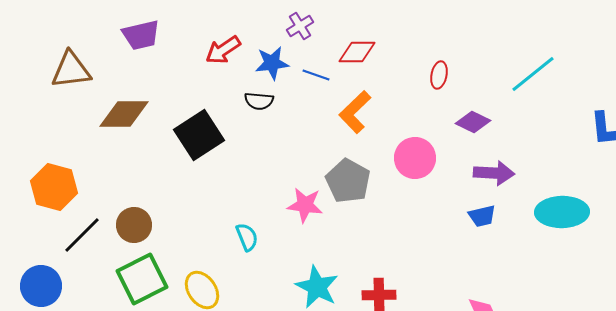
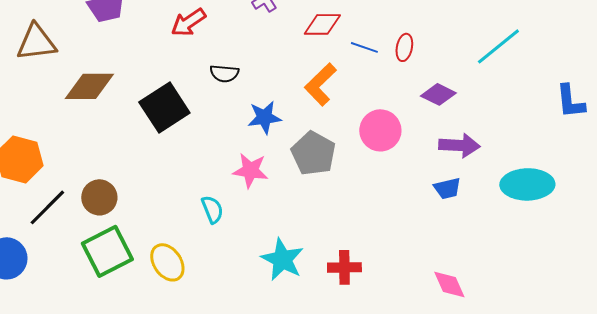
blue star: (272, 63) -> (264, 117), moved
blue line: (316, 75) -> (364, 47), moved
pink star: (305, 205) -> (250, 170), moved

